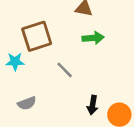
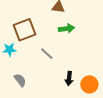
gray semicircle: (27, 103) -> (20, 80), turned -104

